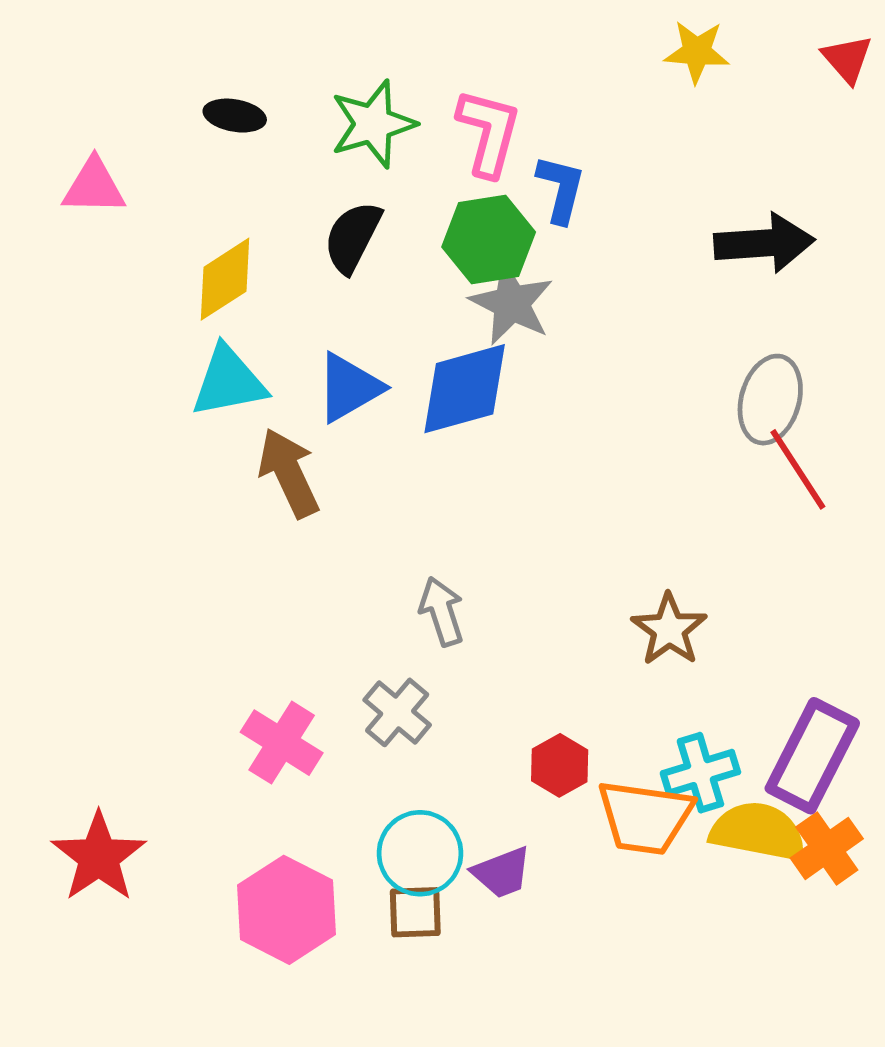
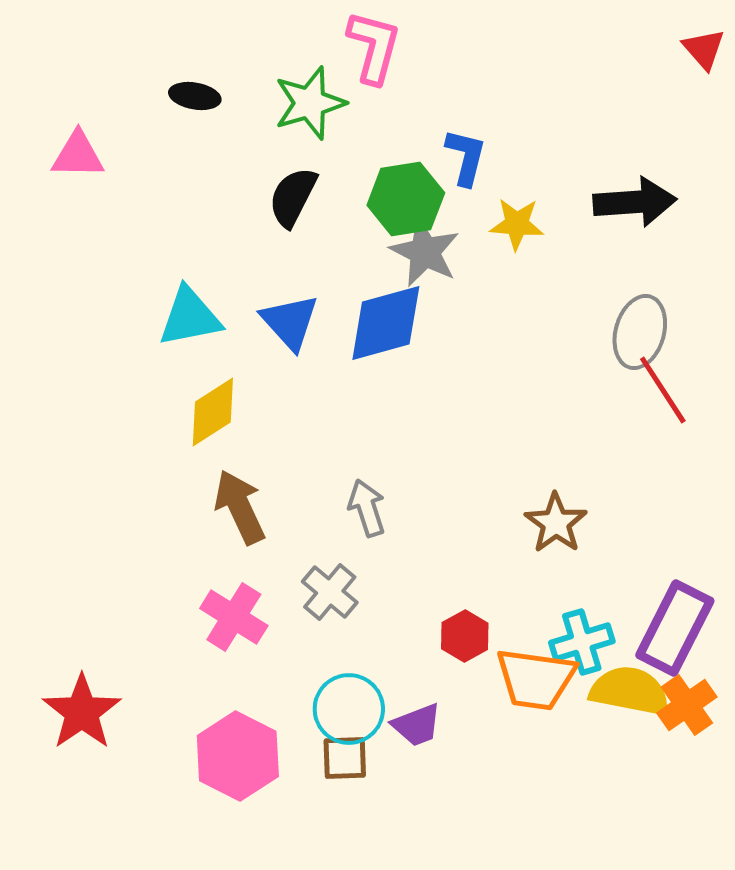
yellow star: (697, 52) -> (517, 224), moved
pink L-shape: (489, 132) -> (374, 47), moved
yellow diamond: (225, 279) -> (213, 412), moved
blue triangle: (349, 388) -> (290, 322), turned -42
brown arrow: (289, 473) -> (240, 507), moved

